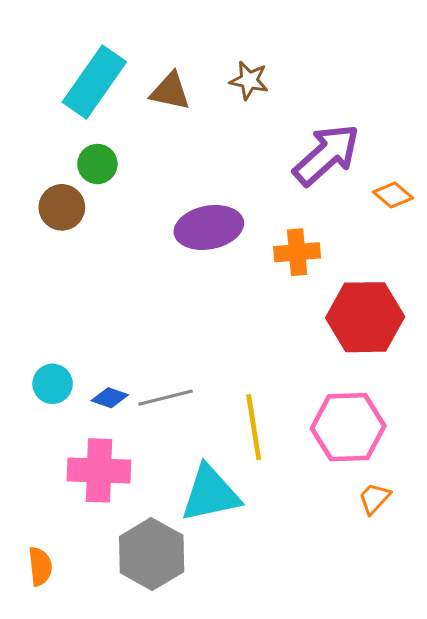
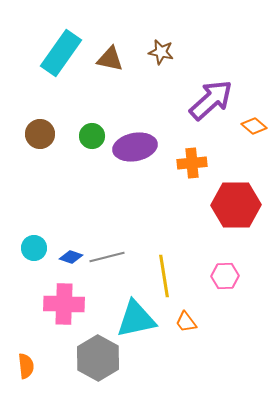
green circle: (97, 164) -> (92, 136), moved
pink hexagon: (348, 427) -> (225, 276), size x0.6
orange trapezoid: (374, 498) -> (186, 322), moved, turned -80

